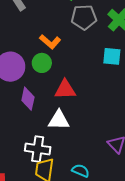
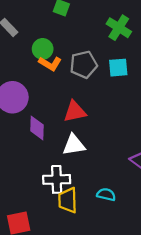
gray pentagon: (84, 17) -> (84, 65), moved
green circle: (42, 63) -> (43, 49), moved

